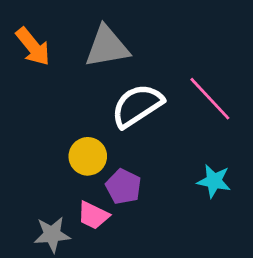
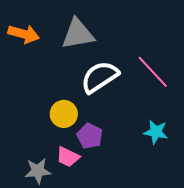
orange arrow: (33, 47) -> (24, 34), turned -36

